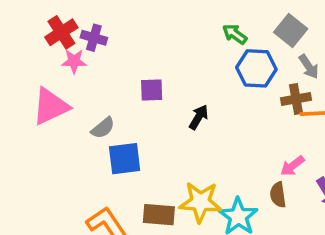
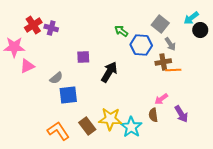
green arrow: (235, 34) -> (121, 31), moved
pink star: (74, 61) -> (14, 47), moved, size x1.5
pink triangle: (51, 106) -> (27, 66), size x0.7
black arrow: (199, 117) -> (109, 72), size x1.5
brown rectangle: (159, 215) -> (87, 126), turned 48

